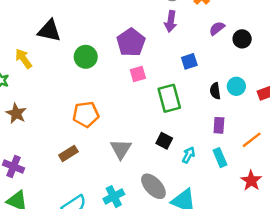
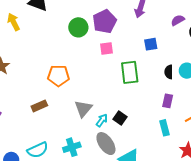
green circle: (86, 57) -> (78, 27), moved
black square: (164, 141) -> (120, 118), moved
cyan arrow: (189, 155) -> (102, 120), moved

